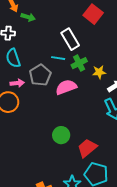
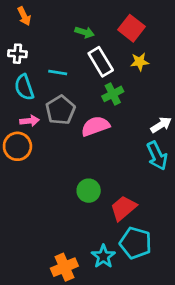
green arrow: (28, 17) -> (85, 32), moved
cyan line: (58, 58) -> (58, 72), moved
yellow star: (99, 72) -> (140, 62), moved

